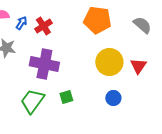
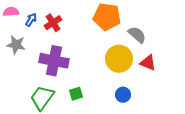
gray semicircle: (142, 25) -> (137, 35), moved
red triangle: (138, 66) -> (148, 63), turned -42

